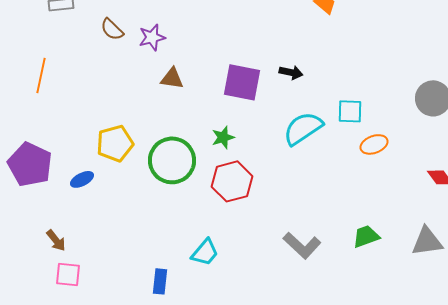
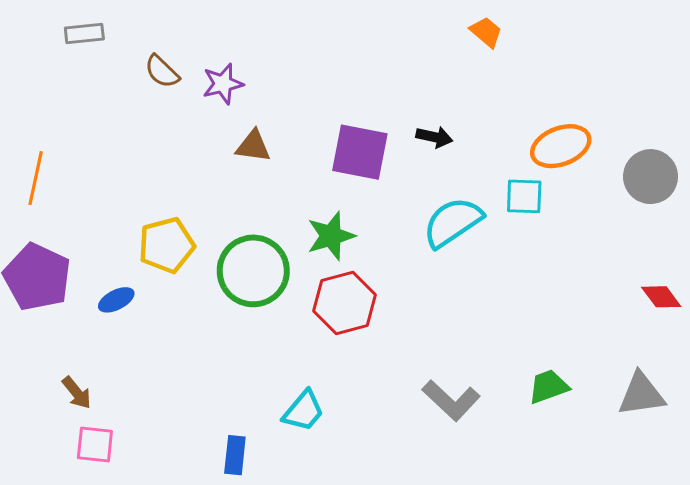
orange line: (41, 75) -> (36, 178), moved
green star: (223, 137) -> (331, 236), size x1.4
orange ellipse: (374, 144) -> (561, 146), moved, size x1.4

